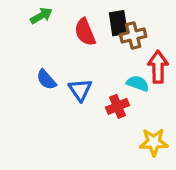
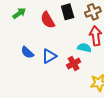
brown cross: (133, 36) -> (93, 12), moved
blue triangle: (80, 90) -> (49, 56), turned 42

